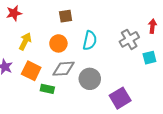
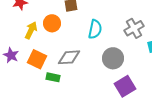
orange circle: (58, 43) -> (52, 23), moved
gray circle: (90, 79) -> (113, 58), moved

